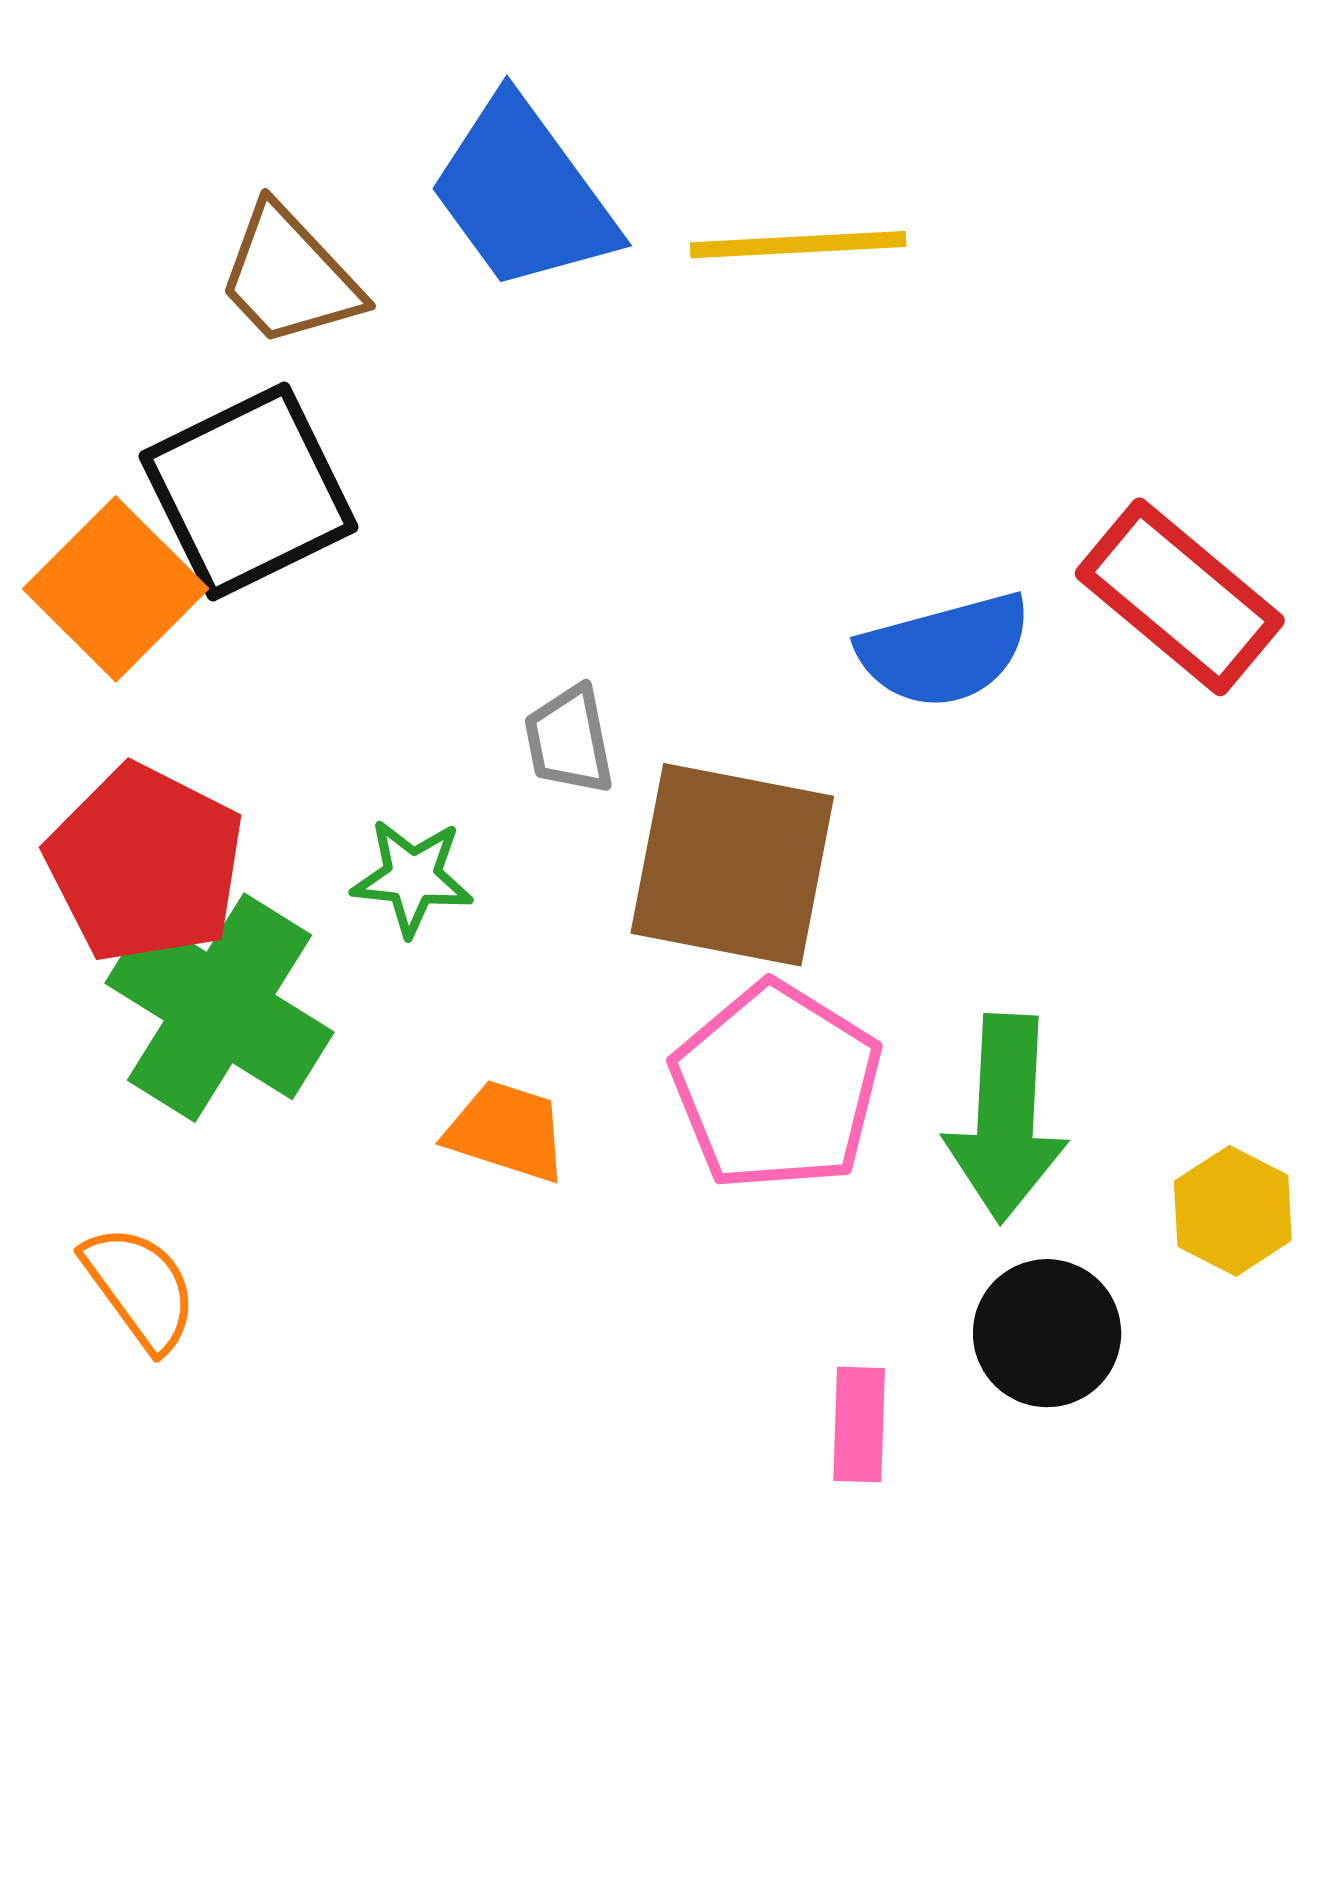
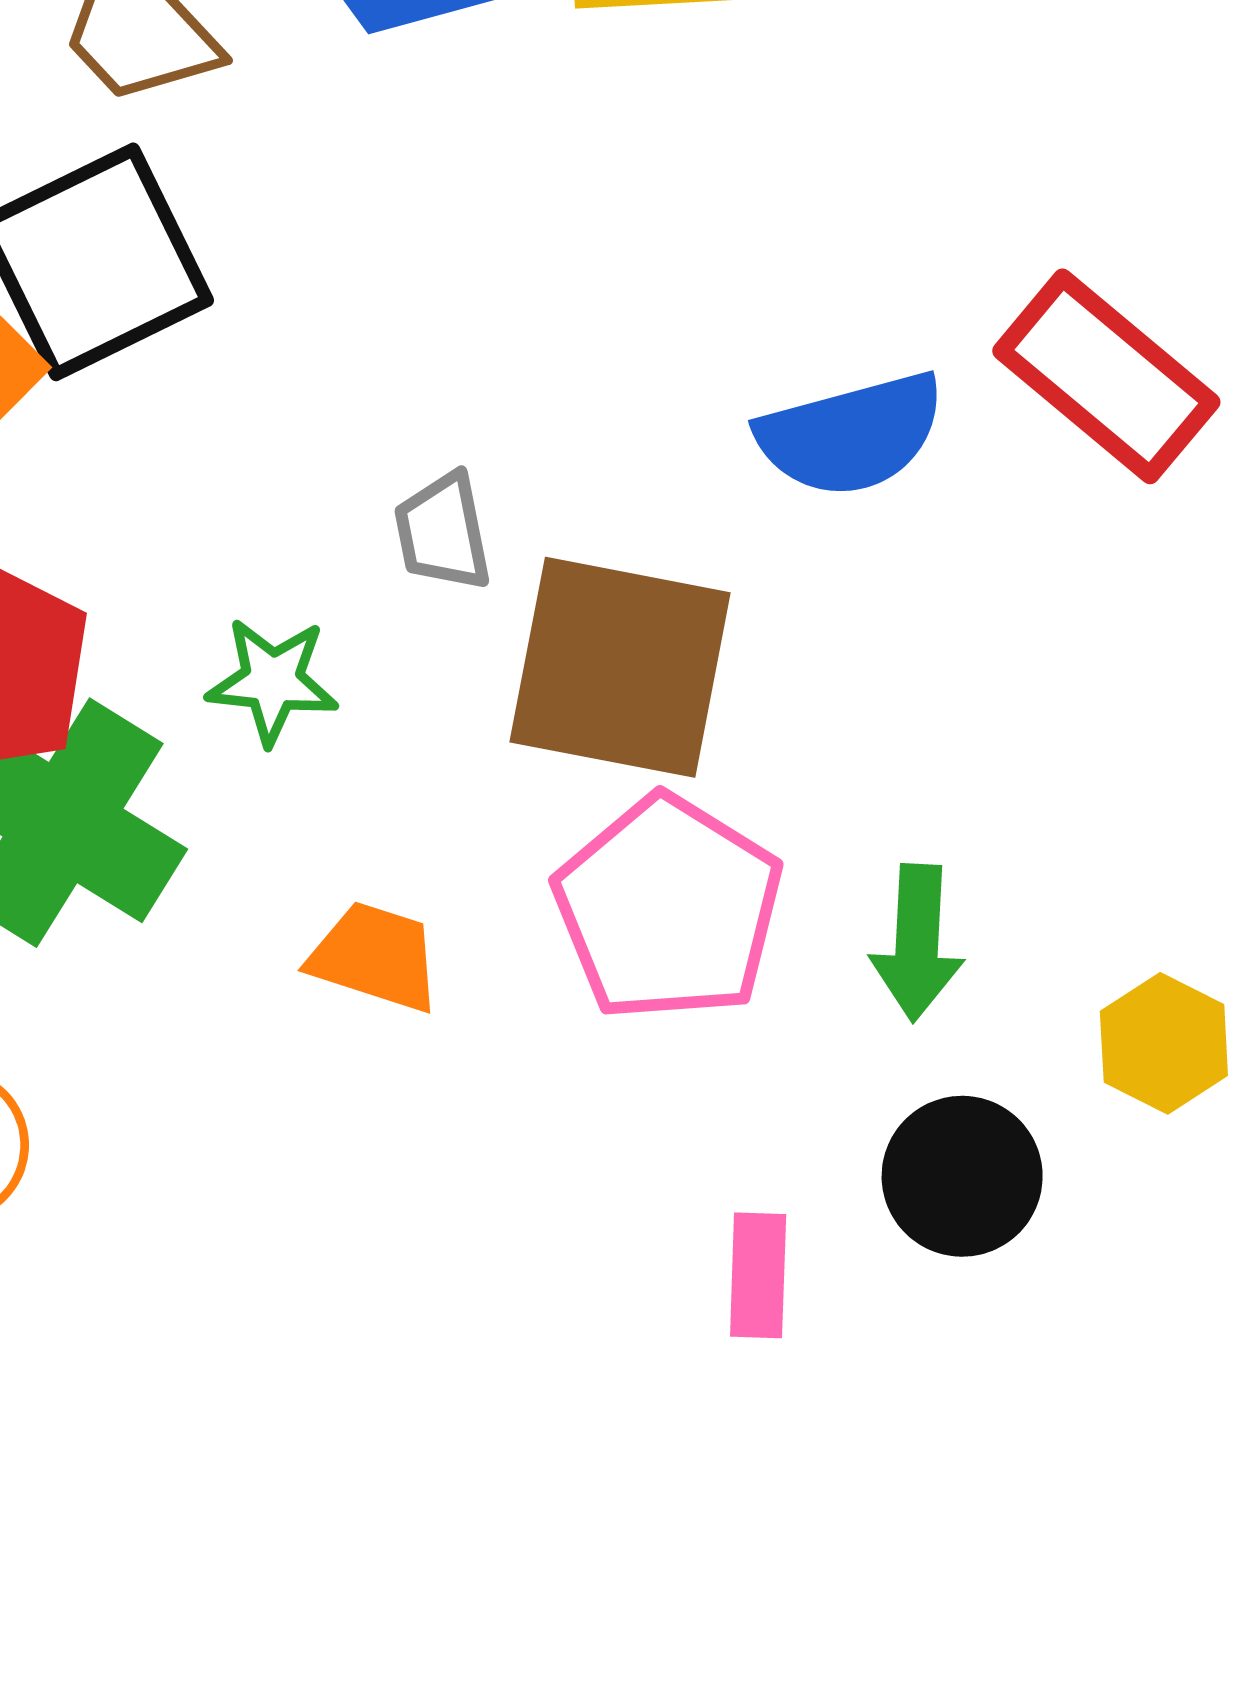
green arrow: (1006, 1118) -> (917, 943), size x0.7

